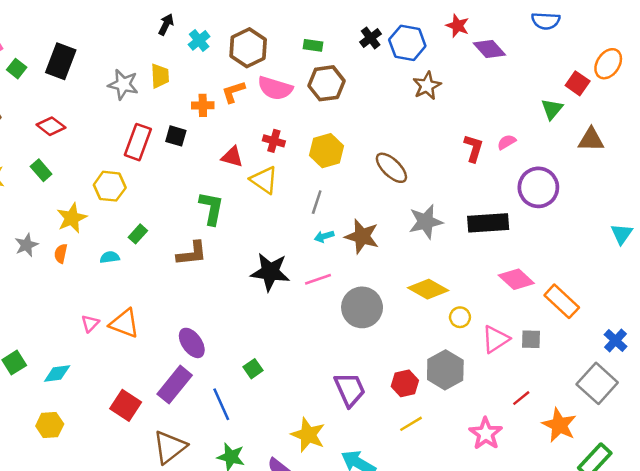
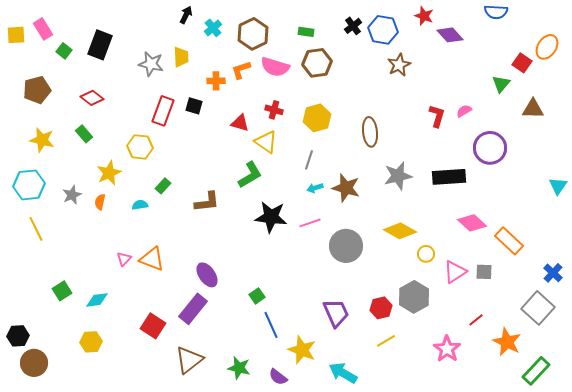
brown ellipse: (391, 168) -> (370, 132), turned 40
green L-shape: (211, 208) -> (250, 175), moved, turned 48
blue line: (221, 404) -> (271, 325), moved

